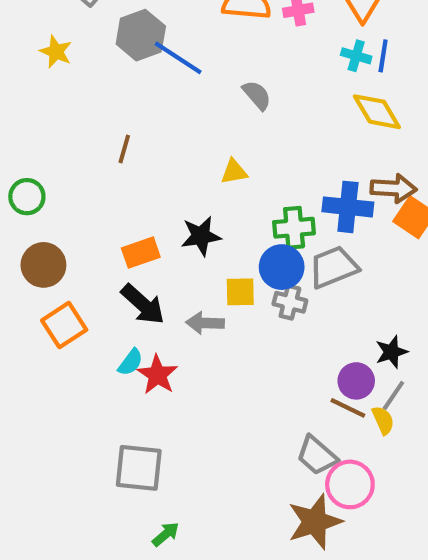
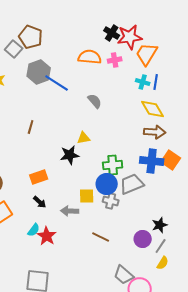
brown arrow: (393, 188) -> (155, 132), moved
blue cross: (348, 207) -> (152, 161), moved
black star: (201, 236) -> (70, 155), moved
black arrow: (143, 304) -> (40, 202), size x0.6
brown line: (348, 408) -> (101, 237), moved
yellow semicircle: (383, 420) -> (163, 263), moved, turned 56

